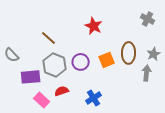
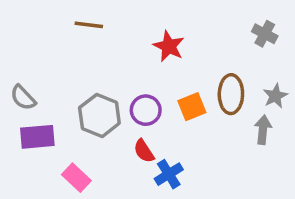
brown line: (49, 38) -> (89, 25), moved, turned -35
purple rectangle: (31, 77) -> (37, 137), moved
red semicircle: (62, 91) -> (144, 151), moved, turned -104

